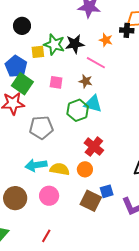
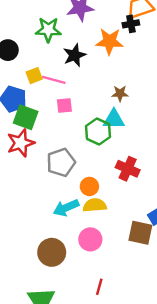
orange star: (106, 40) -> (110, 41), size x1.6
green star: (54, 45) -> (48, 30), moved
pink line: (96, 63) -> (54, 80), moved
brown star: (86, 81) -> (120, 93), moved
orange circle: (85, 169) -> (89, 186), moved

